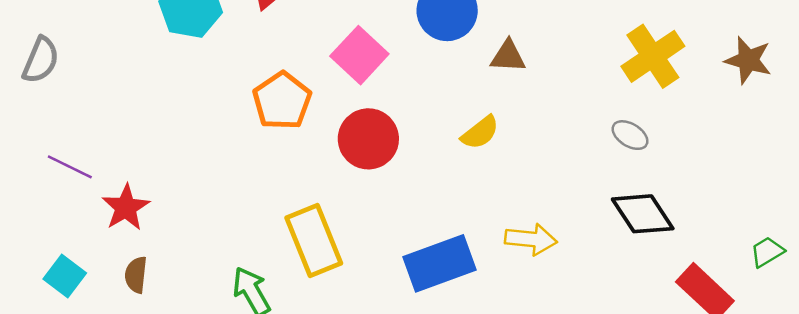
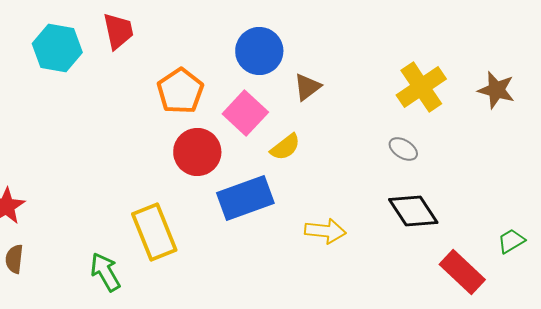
pink square: (359, 55) -> (245, 113), moved
brown triangle: (508, 56) -> (307, 87), turned -40
orange pentagon: (282, 101) -> (180, 91), moved
blue rectangle: (439, 263) -> (245, 198), moved

